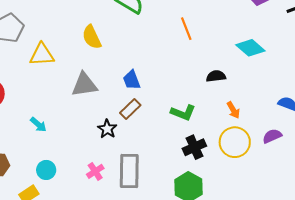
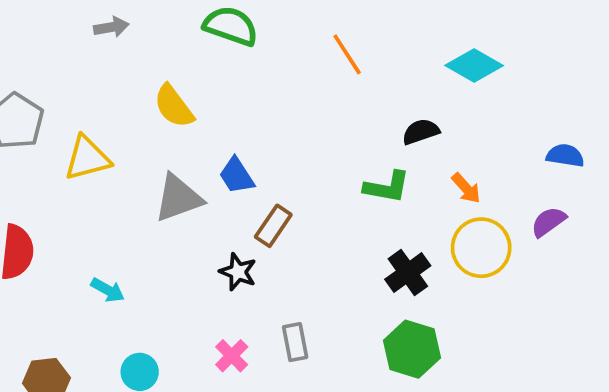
blue trapezoid: (132, 80) -> (237, 176), moved
green L-shape: (183, 113) -> (387, 187), moved
gray rectangle: (129, 171) -> (295, 342), size x0.6

